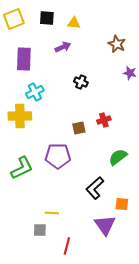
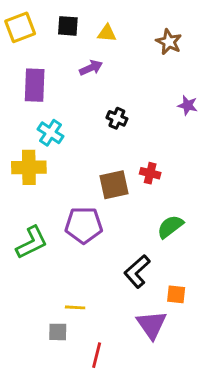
brown star: (117, 44) -> (169, 42), moved
cyan cross: (35, 92) -> (51, 133), turned -30
red cross: (104, 120) -> (150, 173), turned 32
brown square: (79, 128) -> (114, 185), size x1.5

